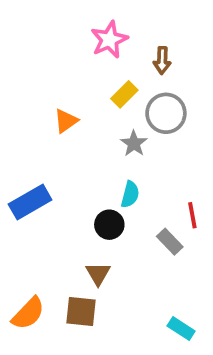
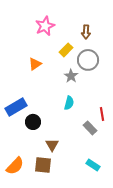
pink star: (109, 40) -> (45, 26), moved
black circle: (109, 225) -> (33, 122), moved
cyan rectangle: (181, 328) -> (93, 165), moved

